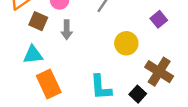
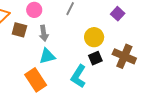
cyan triangle: (33, 55) -> (47, 56), moved
cyan L-shape: (101, 87) -> (78, 76), turned 45
black square: (138, 94) -> (95, 58), moved, turned 32

